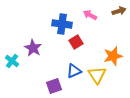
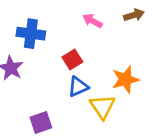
blue cross: (62, 24) -> (31, 34), moved
blue triangle: (74, 71) -> (78, 87), moved

